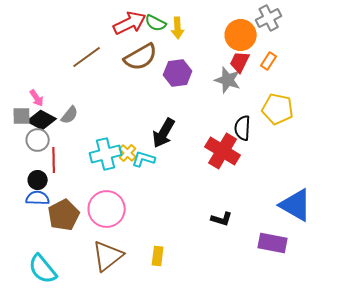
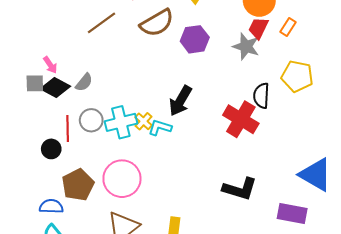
gray circle: (38, 140) -> (91, 120), moved
blue semicircle: (38, 198) -> (51, 206), moved
black L-shape: (222, 219) -> (240, 189), size x1.6

